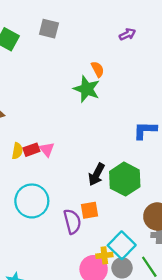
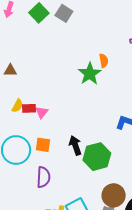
gray square: (49, 29) -> (64, 13), moved
black arrow: (96, 174) -> (75, 145), turned 114
orange square: (89, 210) -> (43, 145), moved

